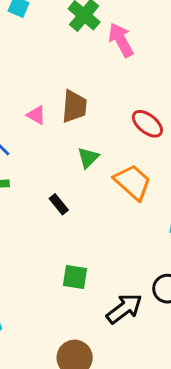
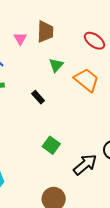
pink triangle: (36, 115) -> (20, 39), turned 32
green square: (75, 277) -> (51, 145), turned 30

